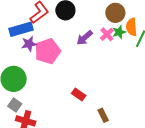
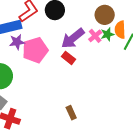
purple arrow: (85, 38) -> (73, 38), size x1.4
red rectangle: (79, 94) -> (68, 58), moved
brown rectangle: (103, 115) -> (71, 113), moved

